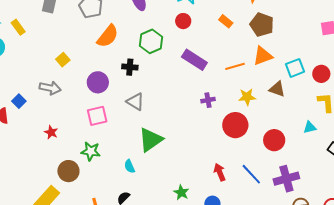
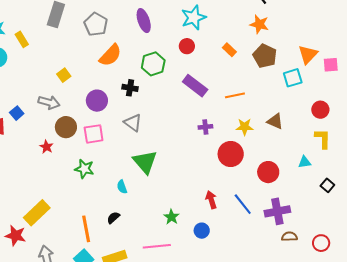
orange triangle: (263, 56) -> (308, 54), moved, turned -30
cyan square: (295, 68) -> (293, 78), moved
green triangle: (151, 140) -> (145, 162), turned -40
brown circle: (68, 171) -> (66, 127), moved

